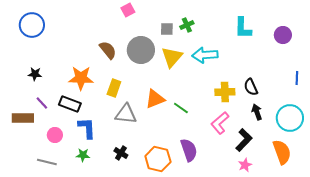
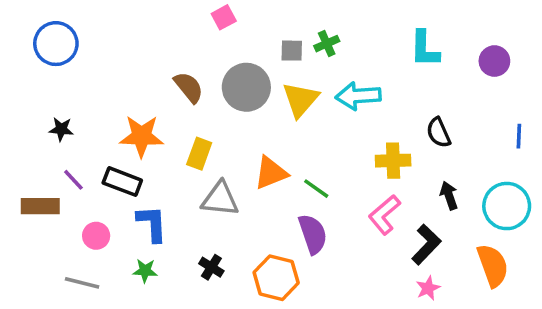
black semicircle: (251, 87) -> (439, 133), moved
purple semicircle: (189, 150) -> (313, 234), moved

